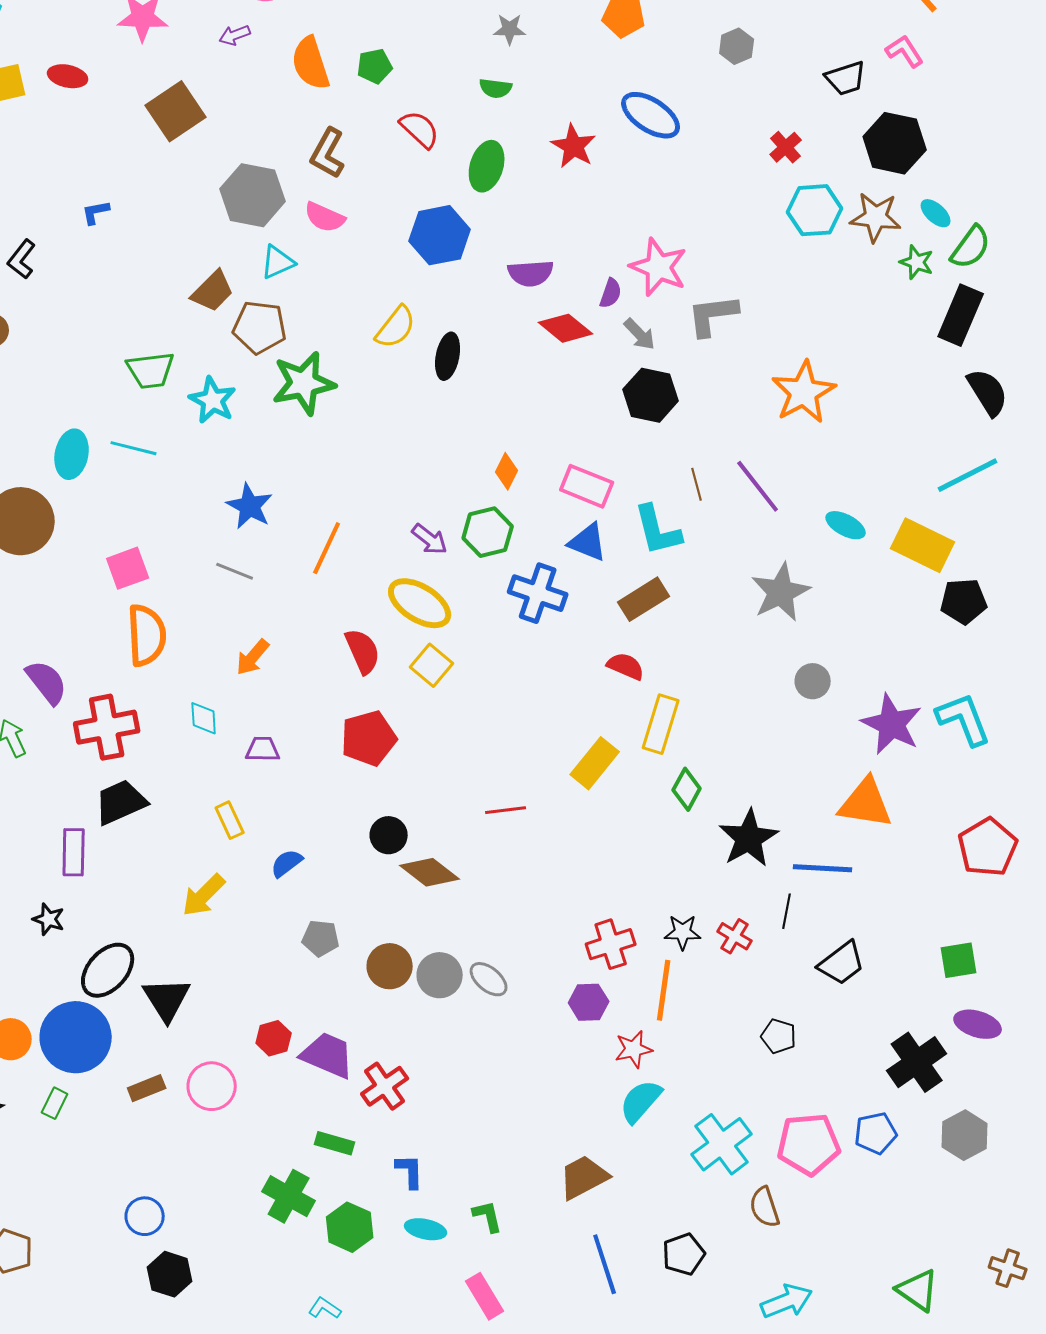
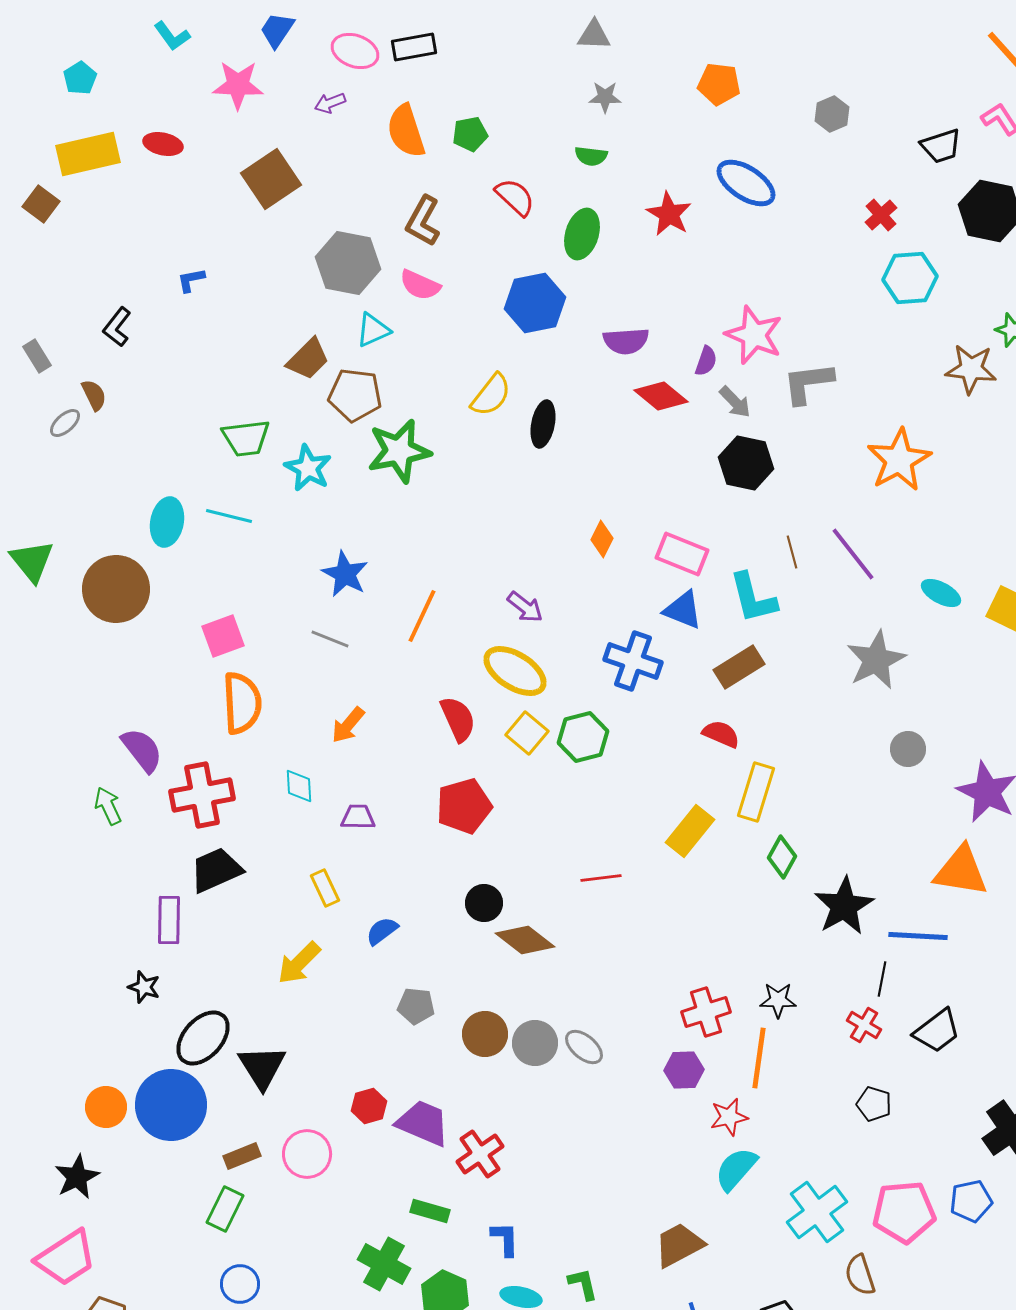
brown star: (876, 217) -> (971, 369), moved
green hexagon: (488, 532) -> (583, 737), moved
red cross: (735, 936) -> (864, 1025), moved
green rectangle: (55, 1103) -> (225, 1209), moved, size x1.4

